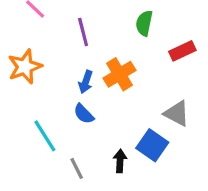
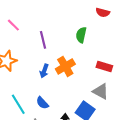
red rectangle: (182, 51) -> (104, 67), moved, turned 42
blue semicircle: (84, 114) -> (42, 103), moved

